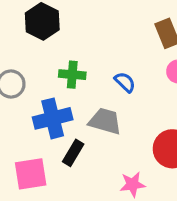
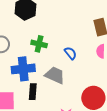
black rectangle: (73, 153) -> (33, 92), turned -35

